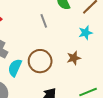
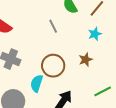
cyan semicircle: (15, 68) -> (37, 83), moved

